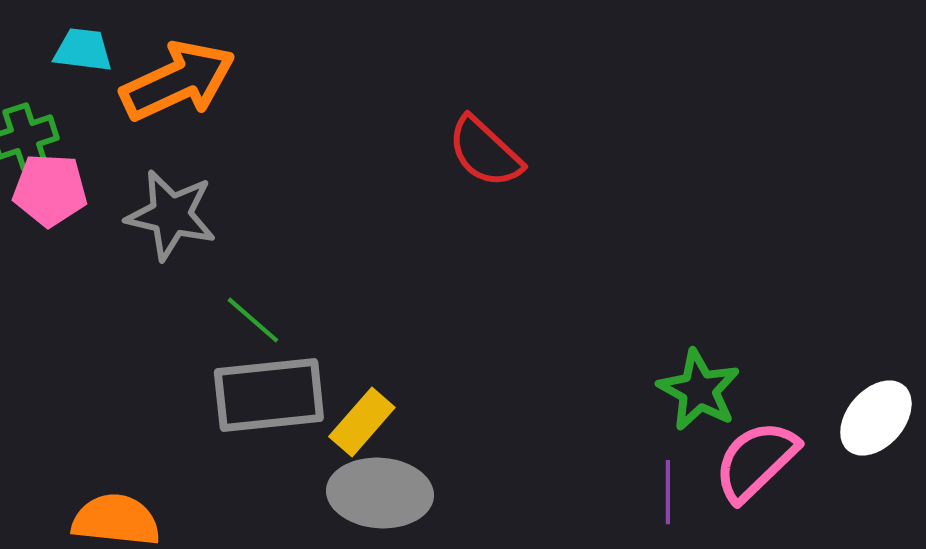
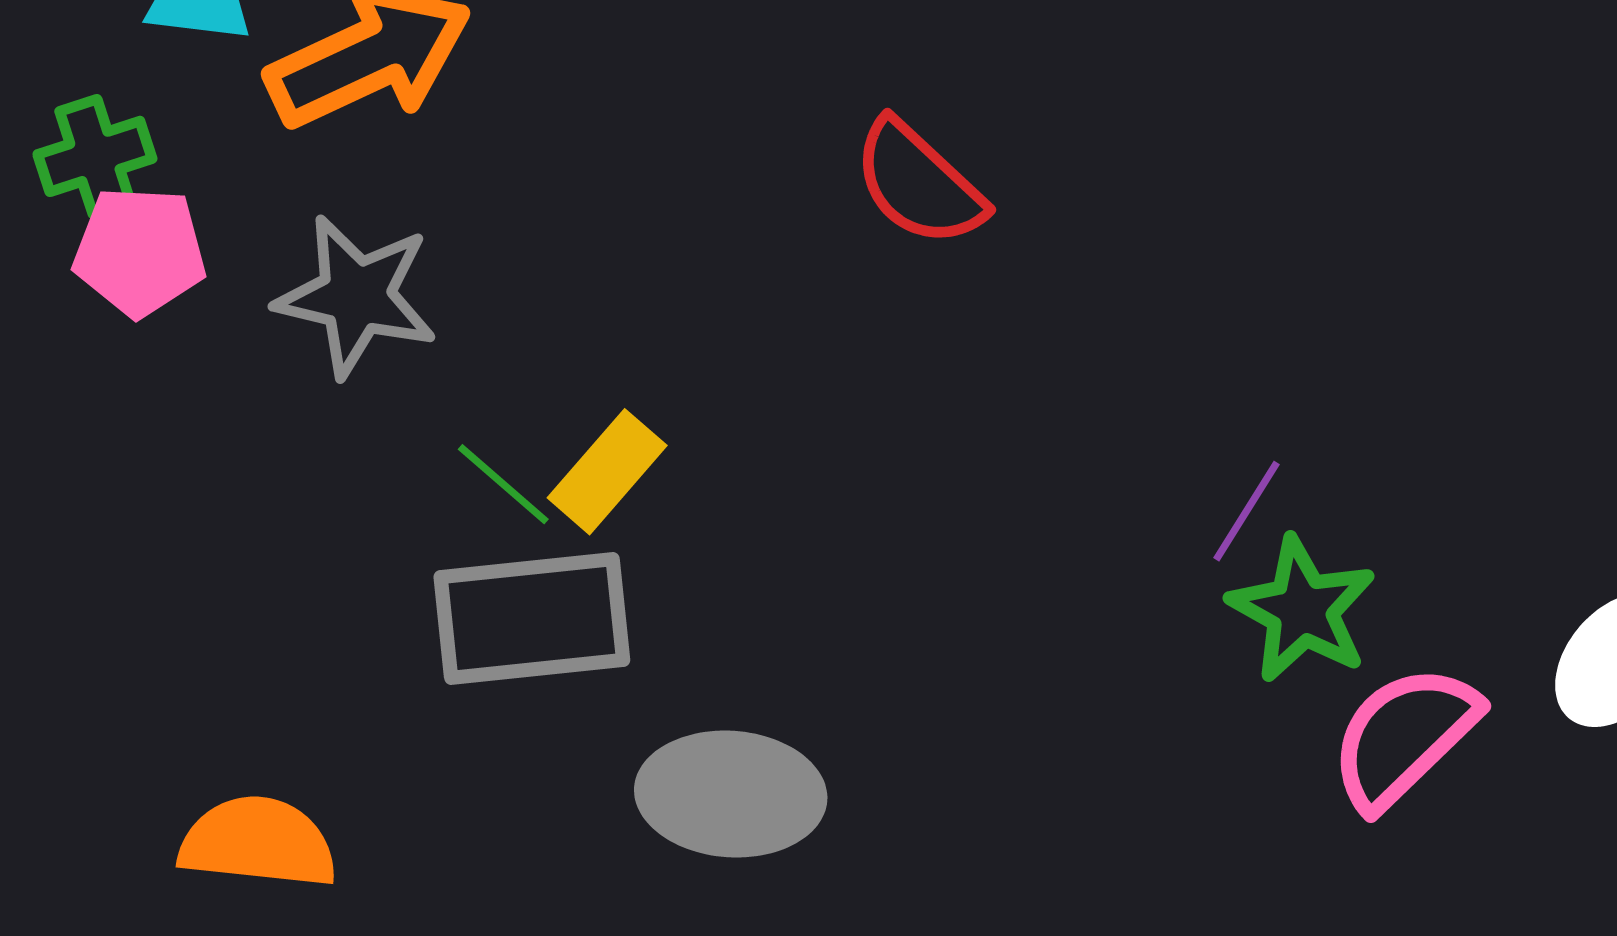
yellow rectangle: (362, 422) -> (607, 472), moved
purple line: (668, 492) -> (1246, 511), moved, turned 32

